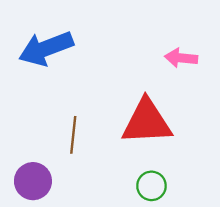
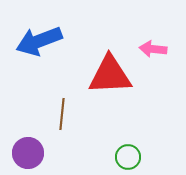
red triangle: (147, 122) -> (110, 75), moved

